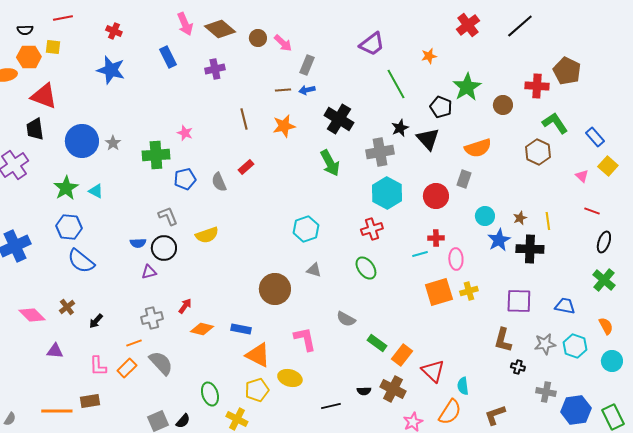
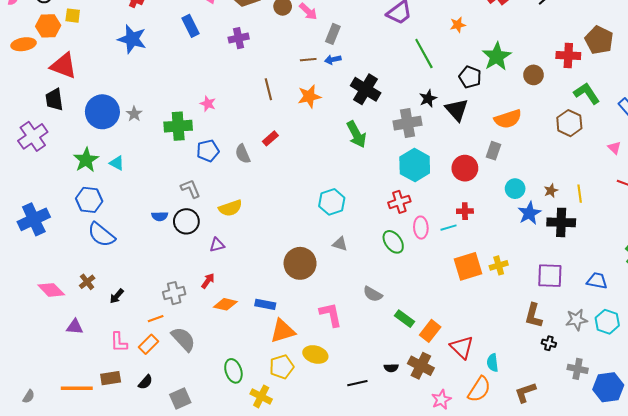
pink ellipse: (456, 259) -> (421, 228), moved
purple triangle: (149, 272) -> (217, 245), moved
orange triangle: (258, 355) -> (283, 331), turned -44
black semicircle: (183, 421) -> (145, 382), moved

